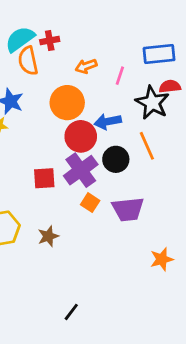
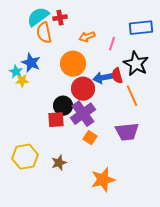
red semicircle: (170, 86) -> (117, 76), moved, turned -98
black circle: (116, 159) -> (63, 106), moved
purple trapezoid: (128, 209) -> (127, 132), moved
orange star: (162, 259) -> (103, 180), moved, size x1.4

